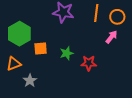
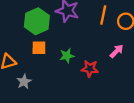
green hexagon: (19, 34) -> (37, 21), moved
pink arrow: (111, 37) -> (117, 51), moved

